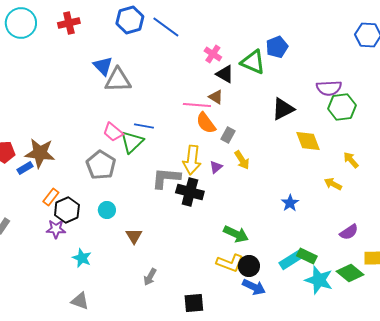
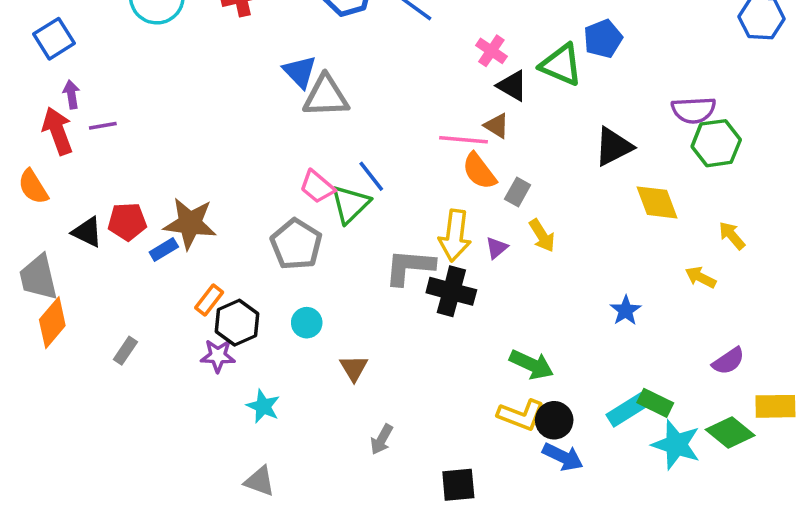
blue line: (144, 126) -> (371, 176), turned 42

